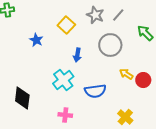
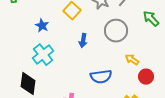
cyan cross: (63, 80) -> (43, 55), moved
red circle: (143, 80) -> (146, 77), moved

